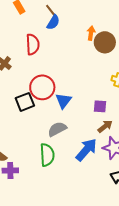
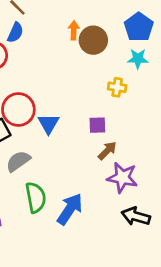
blue semicircle: (53, 22) -> (15, 33), moved
gray semicircle: (57, 129) -> (18, 161), moved
blue arrow: (86, 150) -> (70, 209), moved

